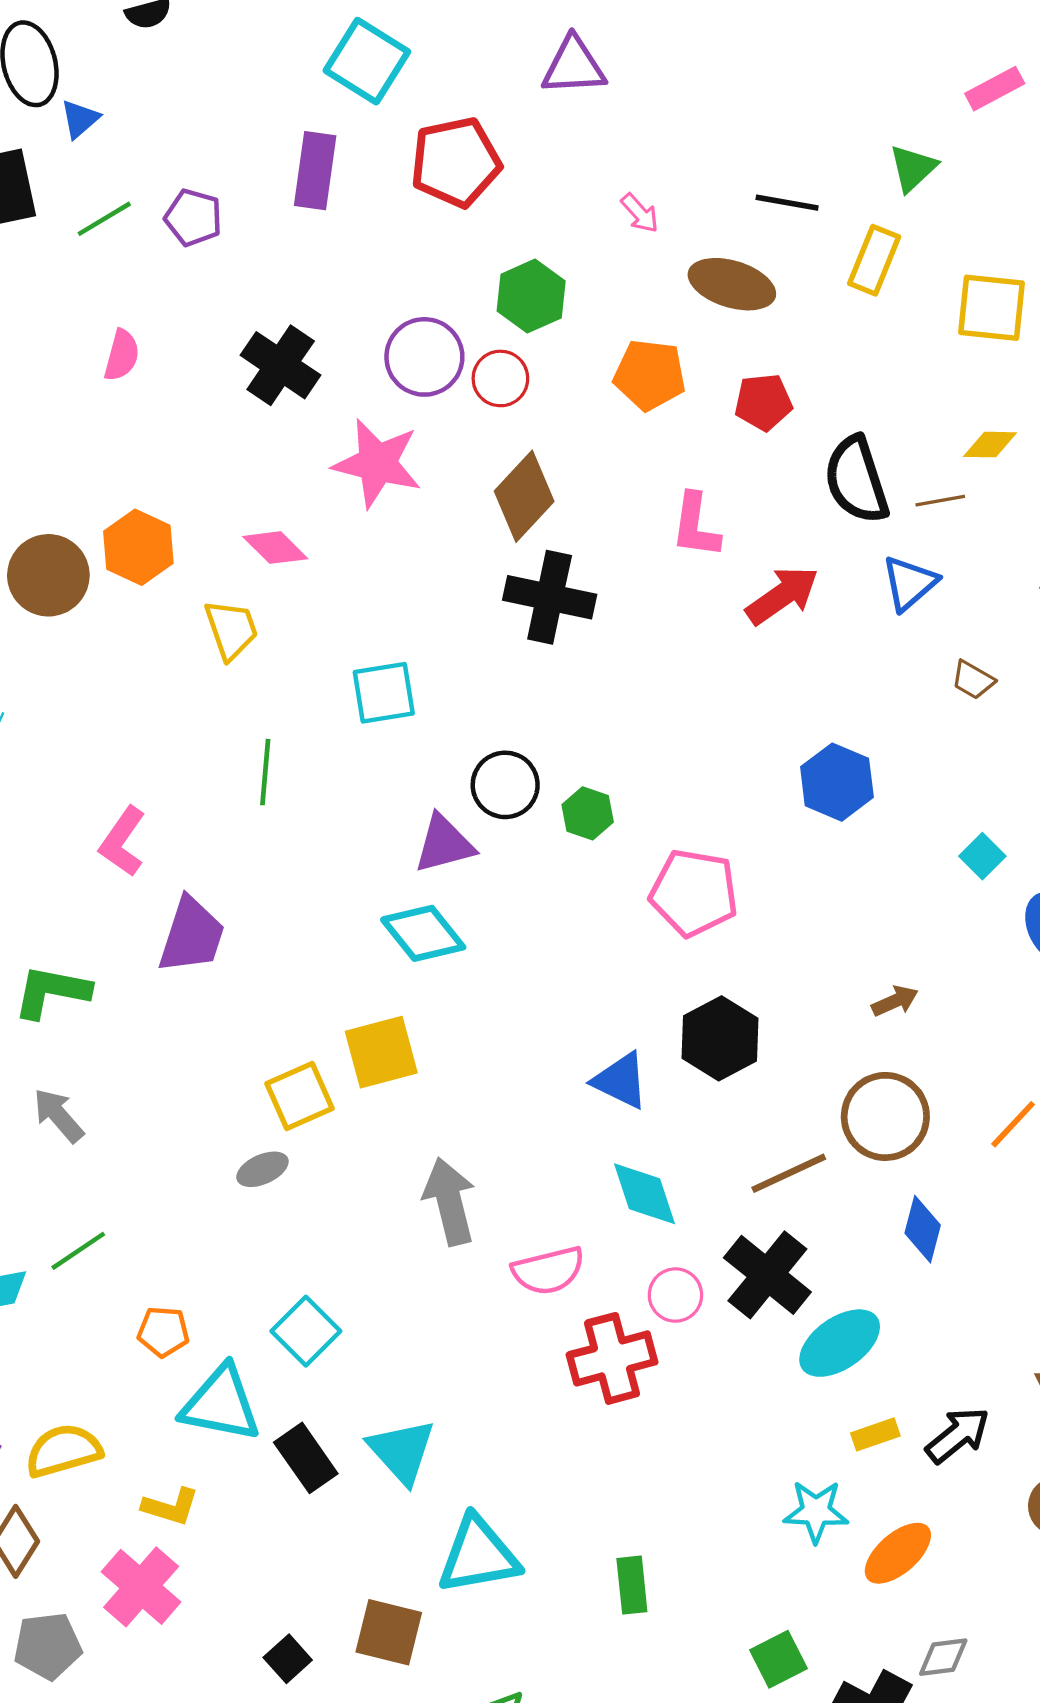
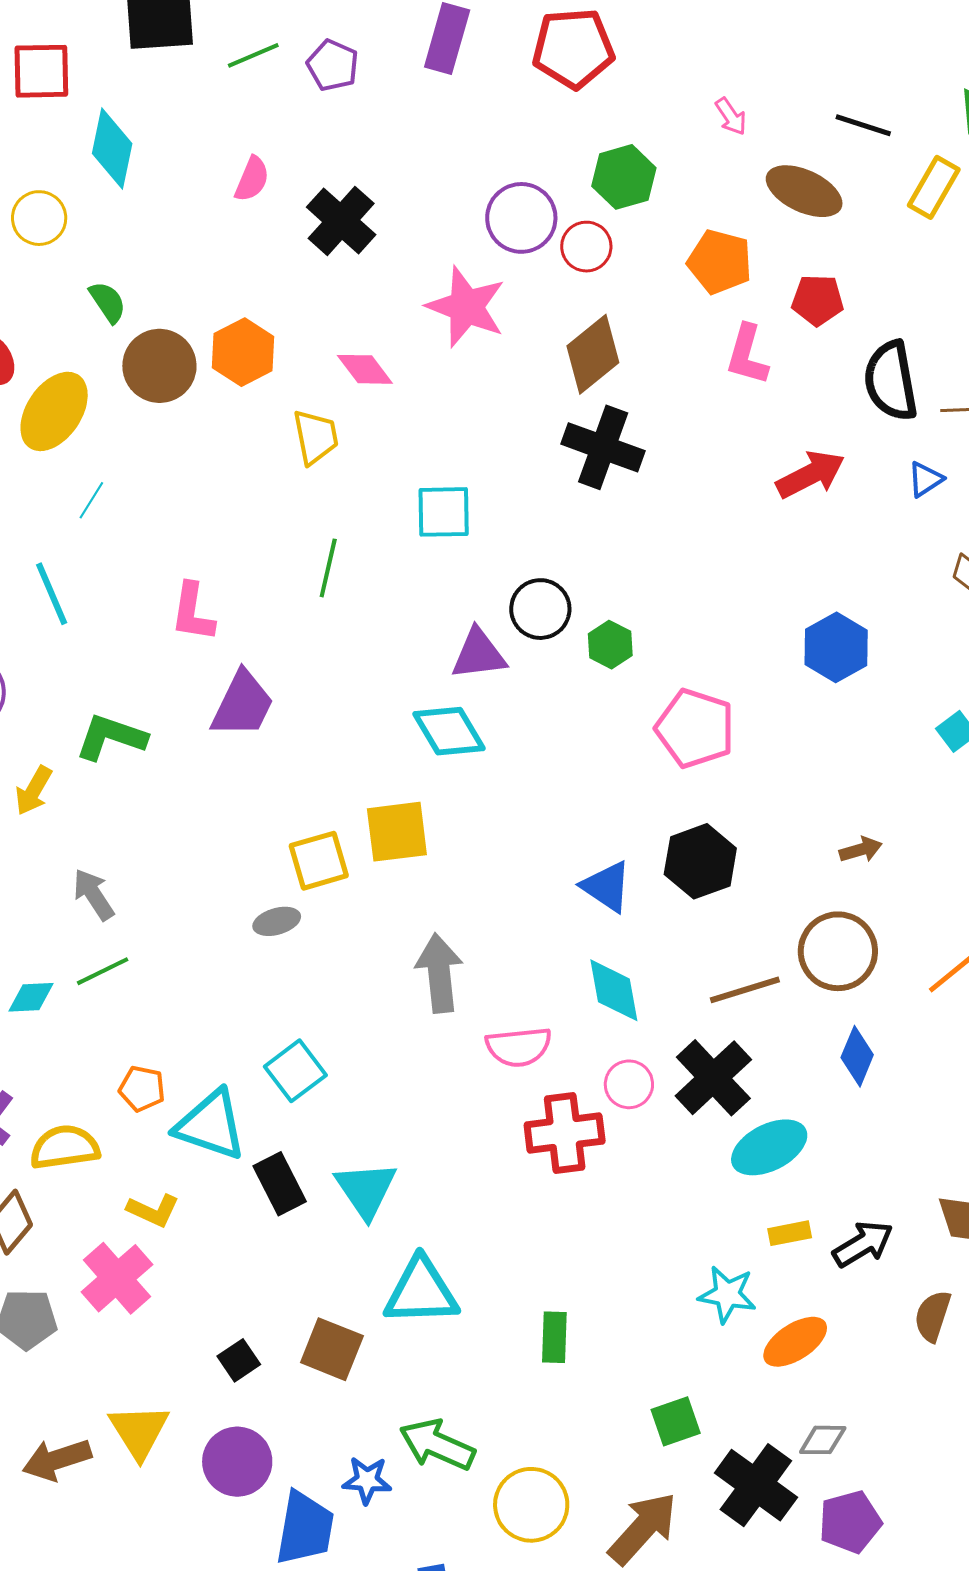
black cross: (281, 365) -> (341, 221), moved
pink L-shape: (696, 526) -> (747, 355), moved
blue triangle: (910, 583) -> (925, 479), size x0.7
pink L-shape: (123, 842) -> (193, 612), turned -34
gray arrow: (58, 1115) -> (94, 894), moved
orange pentagon: (163, 1332) -> (142, 1089), moved

